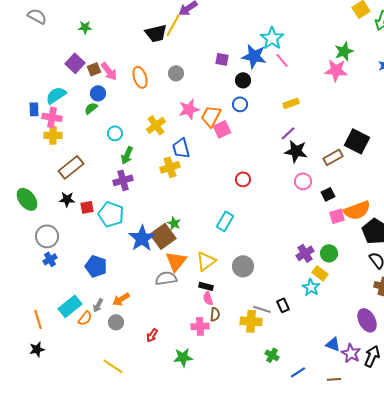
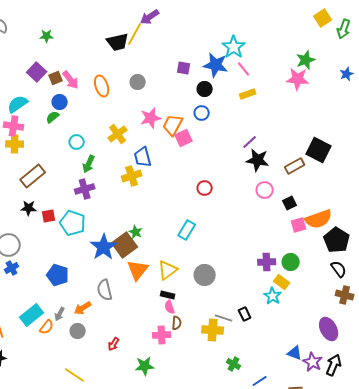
yellow rectangle: (291, 103) -> (248, 94), moved
purple cross: (305, 253) -> (267, 262), turned 30
gray semicircle: (166, 278) -> (105, 290), moved, turned -95

